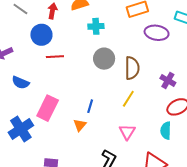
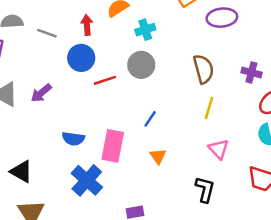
gray circle: (104, 59) -> (141, 65), moved
blue semicircle: (21, 83) -> (73, 139), moved
blue line: (90, 106) -> (150, 119), moved, turned 32

